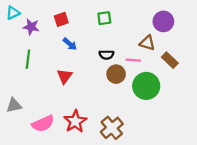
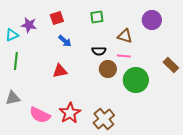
cyan triangle: (13, 13) -> (12, 35), moved
brown triangle: (147, 43) -> (125, 36), moved
green line: (28, 59) -> (16, 61), moved
brown rectangle: (170, 60) -> (171, 65), moved
red triangle: (64, 76) -> (60, 71), turned 42
pink semicircle: (43, 124) -> (40, 115), turned 50

